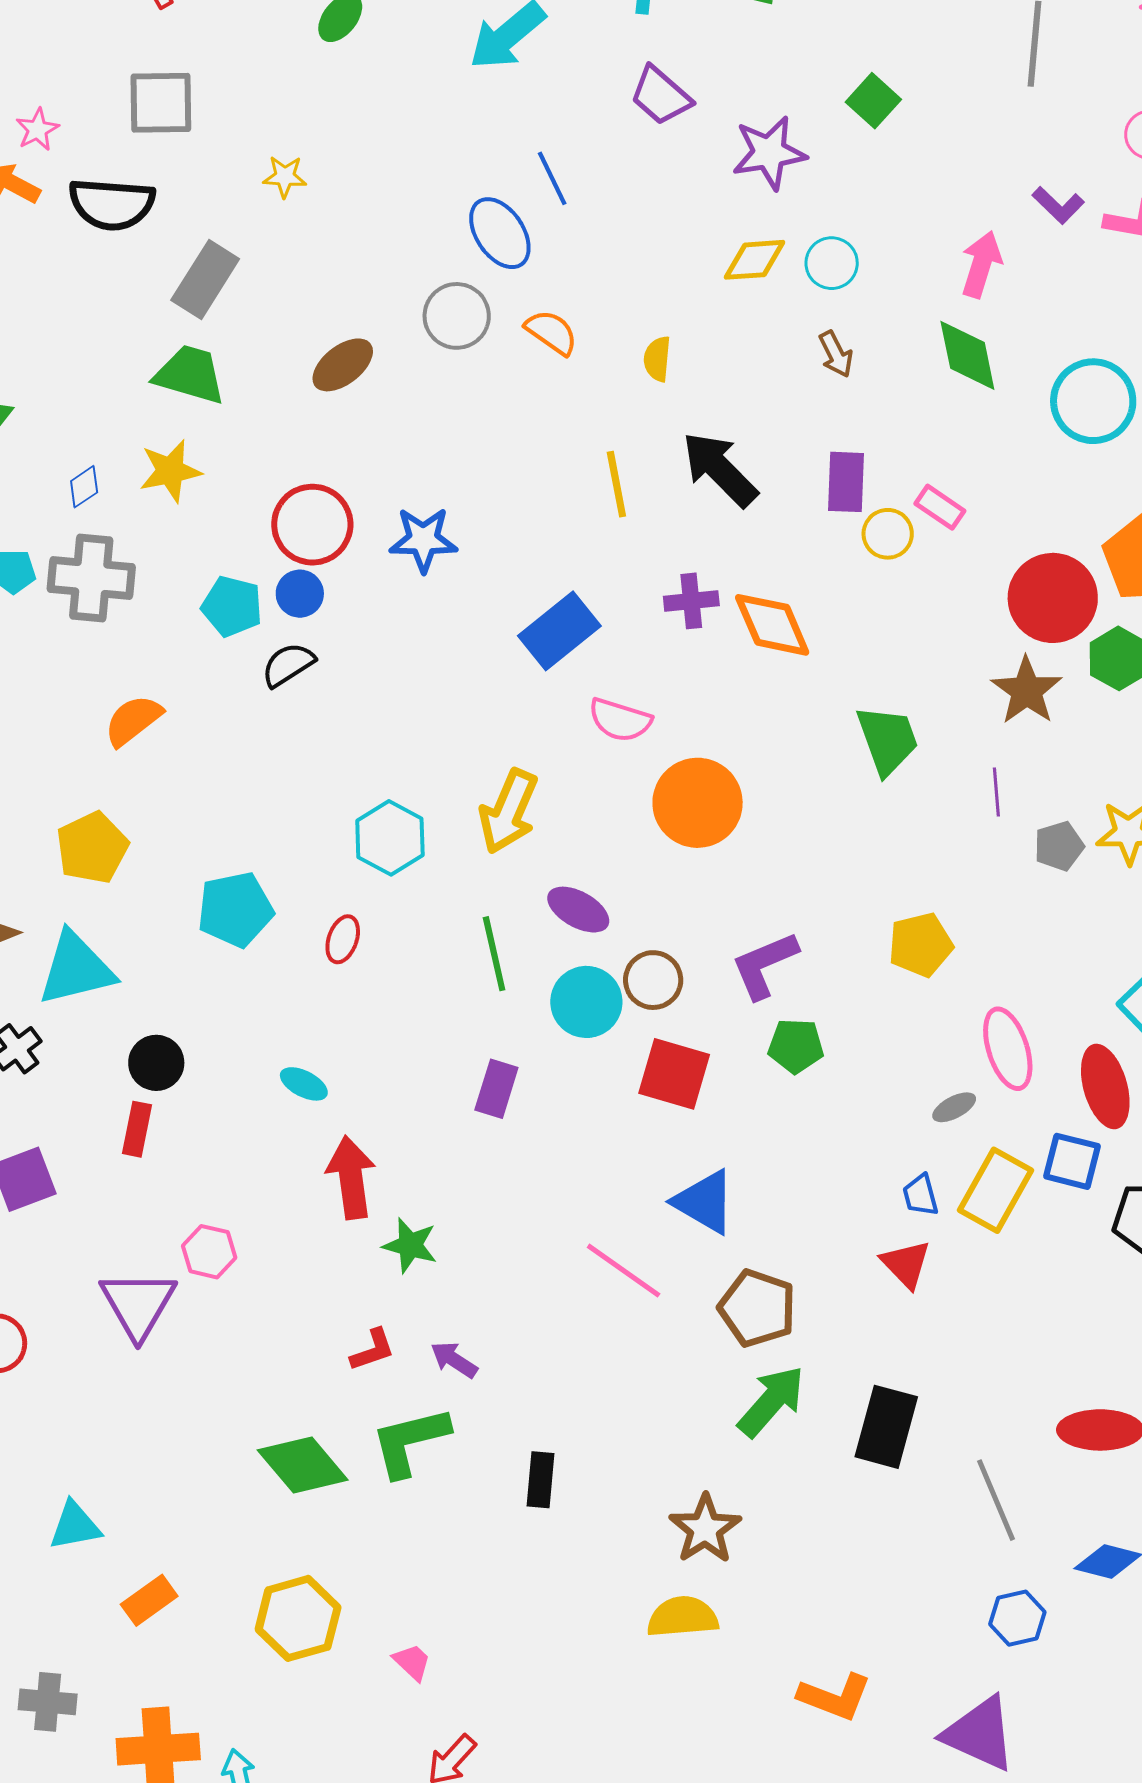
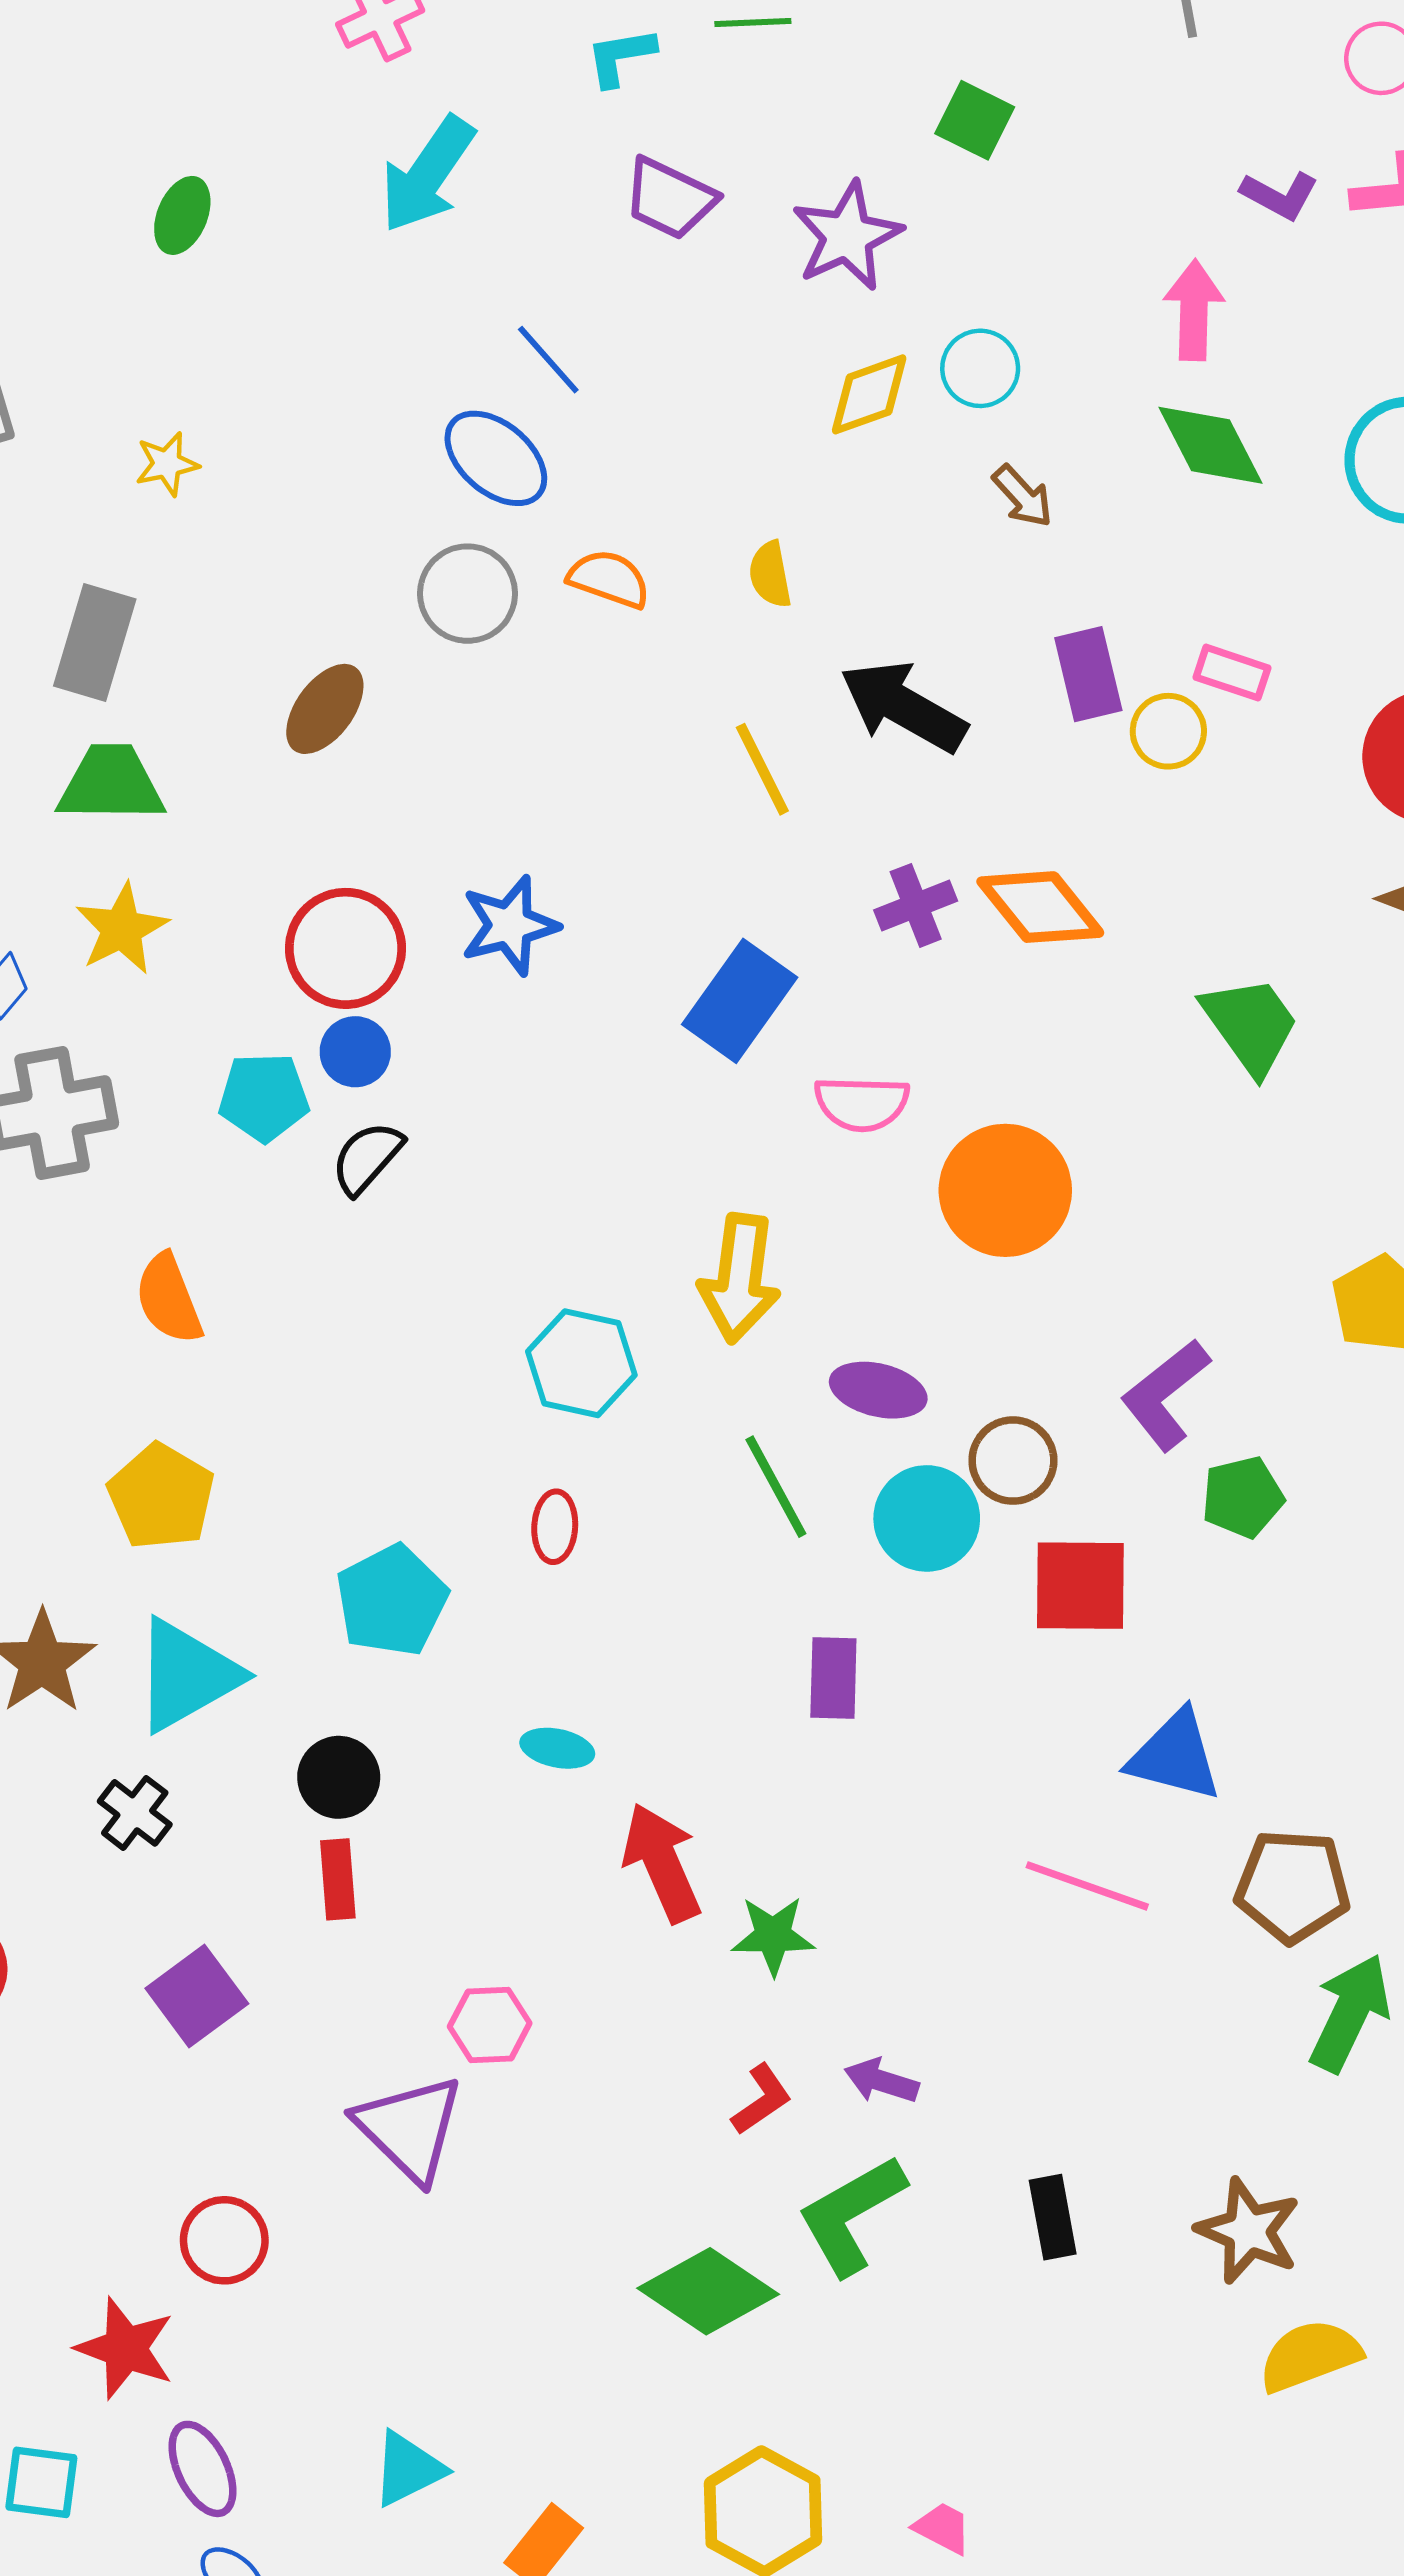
orange semicircle: (133, 720) -> (169, 1299), turned -58
cyan pentagon: (235, 909) -> (392, 1600), moved
brown star: (705, 1529) -> (1248, 2231), moved

